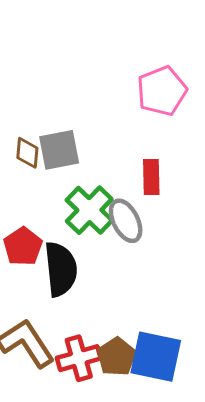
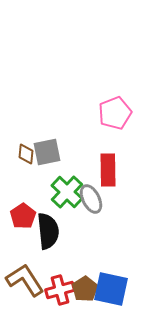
red rectangle: (151, 177) -> (108, 170), size x1.4

